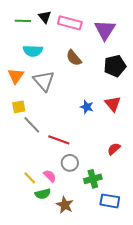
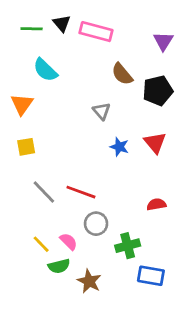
purple triangle: (105, 30) -> (163, 41), moved, size x0.7
cyan semicircle: (33, 51) -> (45, 70), turned 42
brown semicircle: (74, 58) -> (122, 74), moved
gray triangle: (44, 81) -> (102, 111), moved, size x0.6
gray line: (32, 125) -> (44, 192), moved
red semicircle: (114, 149) -> (156, 204), turned 32

